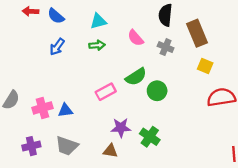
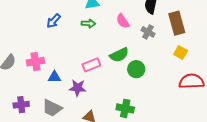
pink cross: (42, 108) -> (35, 62), moved
purple star: (121, 128) -> (78, 88), moved
green cross: (150, 137) -> (125, 108), turned -30

